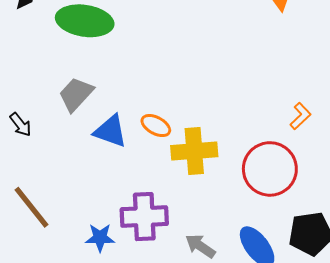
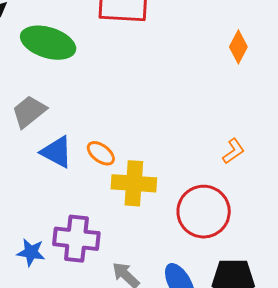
orange L-shape: (300, 116) -> (233, 151), moved

